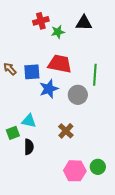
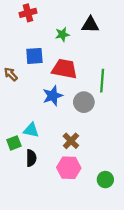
red cross: (41, 21) -> (28, 13), moved
blue square: (32, 72) -> (34, 56), moved
pink hexagon: (75, 171) -> (69, 168), moved

